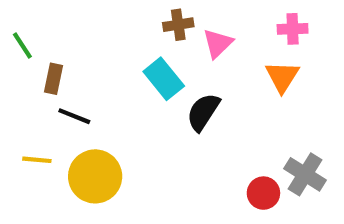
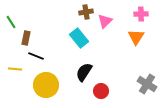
black semicircle: (203, 112) -> (84, 72), moved
yellow line: (37, 160) -> (15, 69), moved
red circle: (263, 193) -> (101, 91), moved

